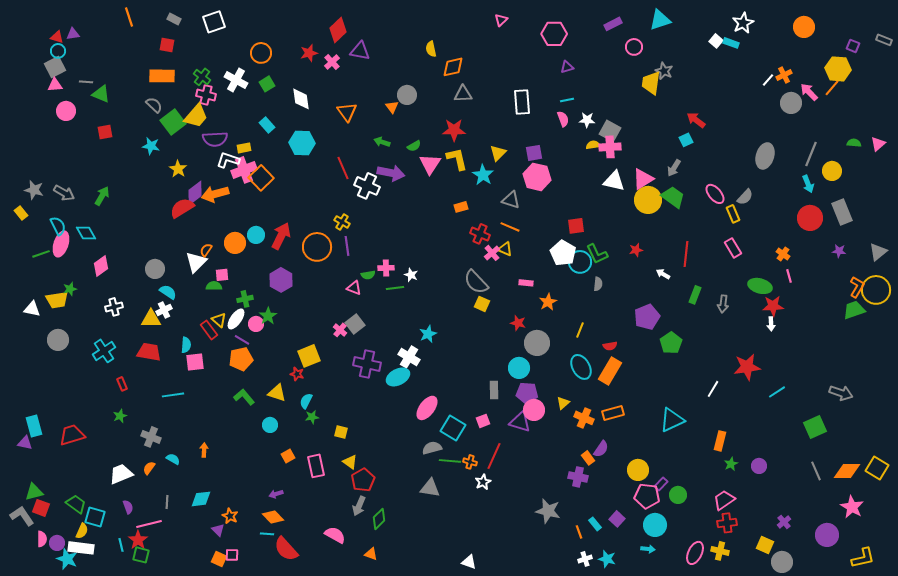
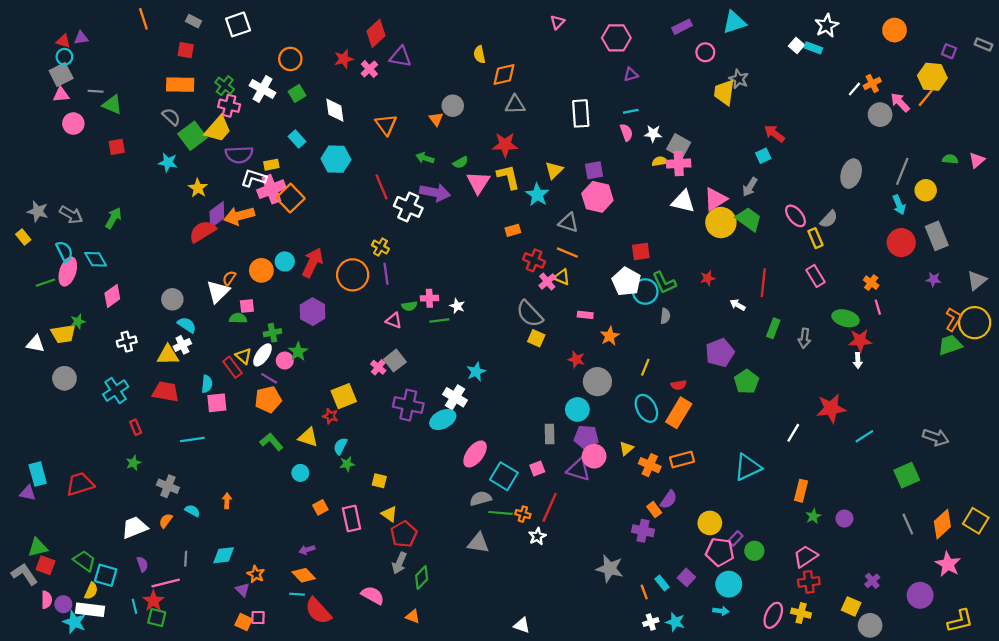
orange diamond: (847, 471) -> (942, 524), turned -44

